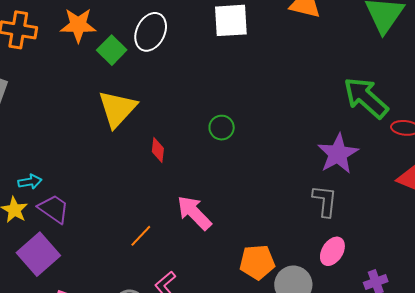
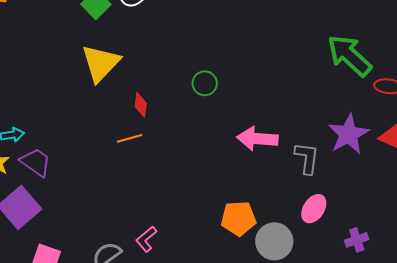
purple star: (338, 154) -> (348, 134), moved
pink arrow: (194, 213) -> (257, 139), moved, turned -42
orange line: (141, 236) -> (130, 138), moved, turned 30

